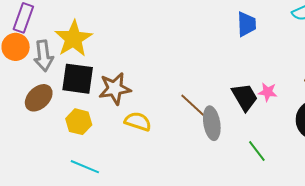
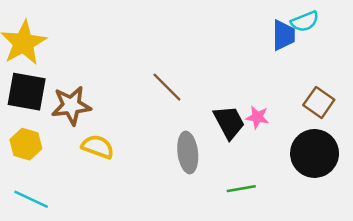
blue trapezoid: (246, 24) -> (284, 35), moved
brown line: (193, 105) -> (167, 87), moved
green line: (257, 151) -> (241, 189), turned -65

